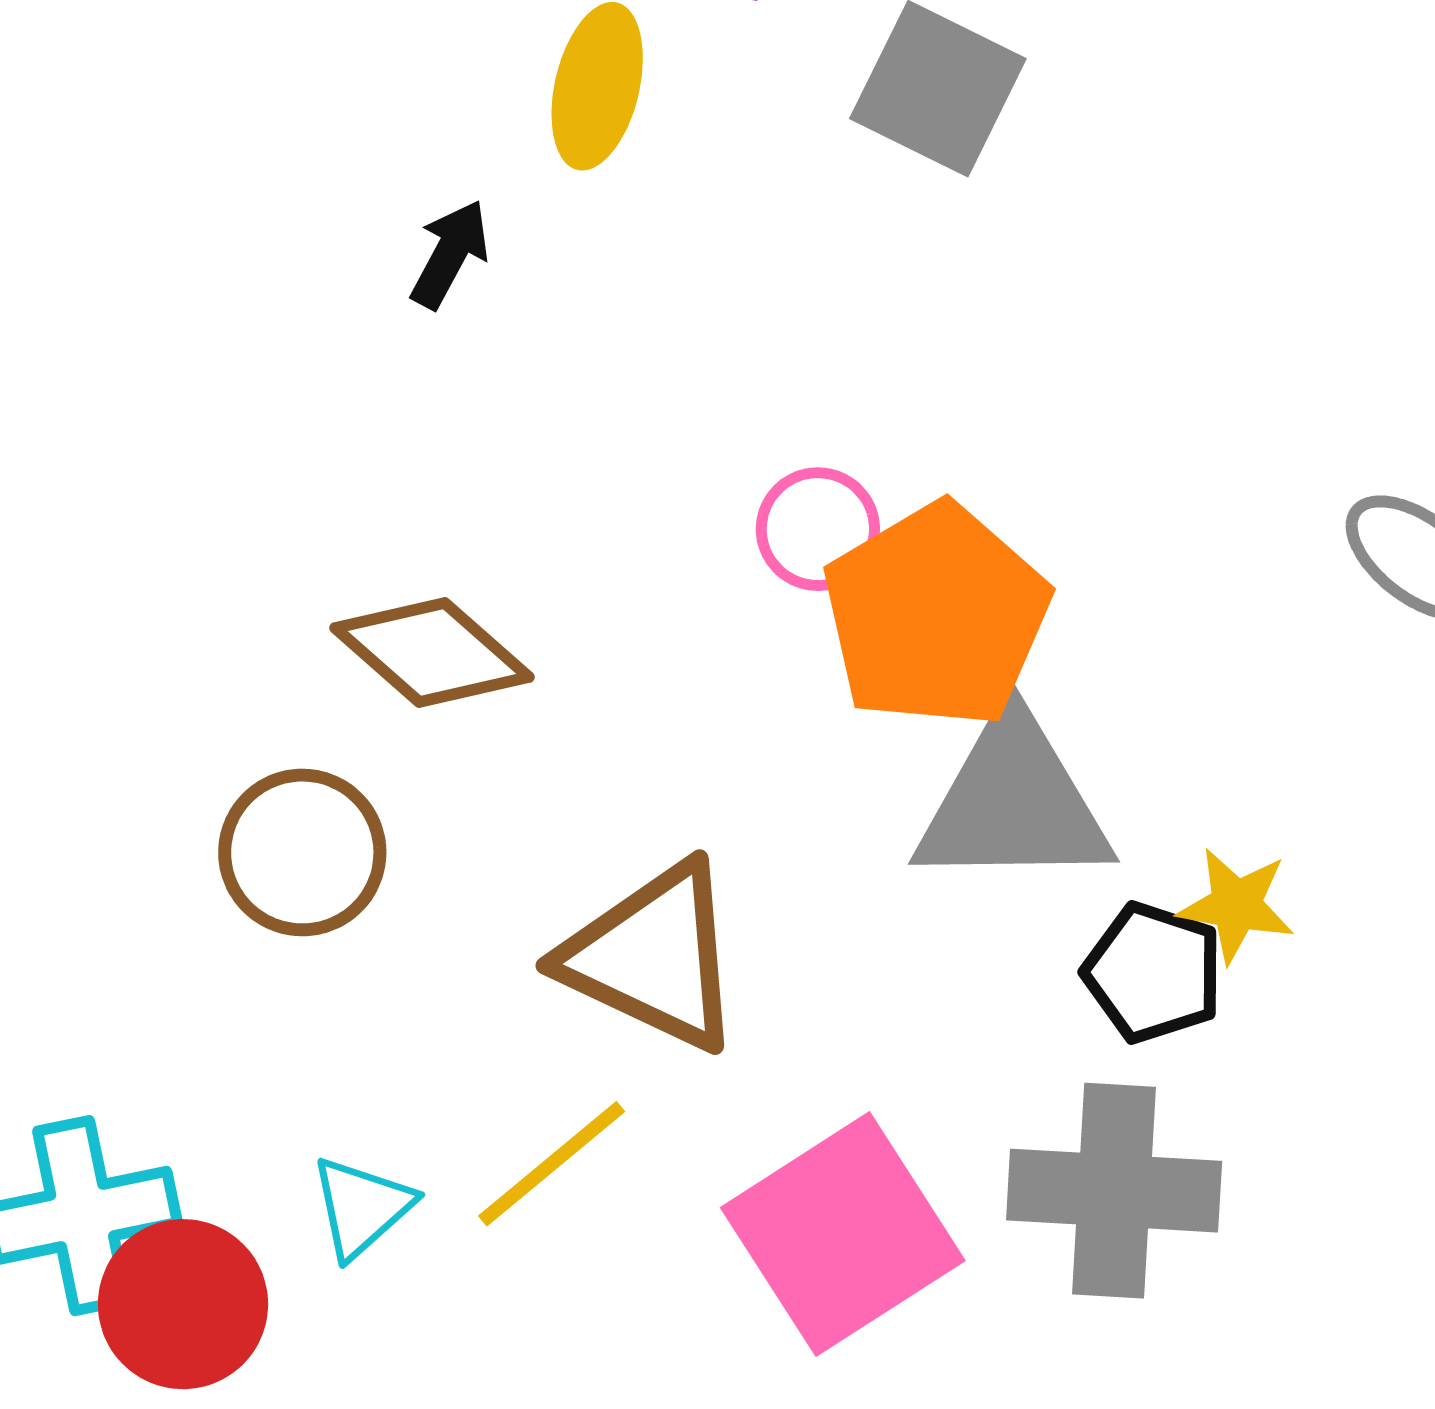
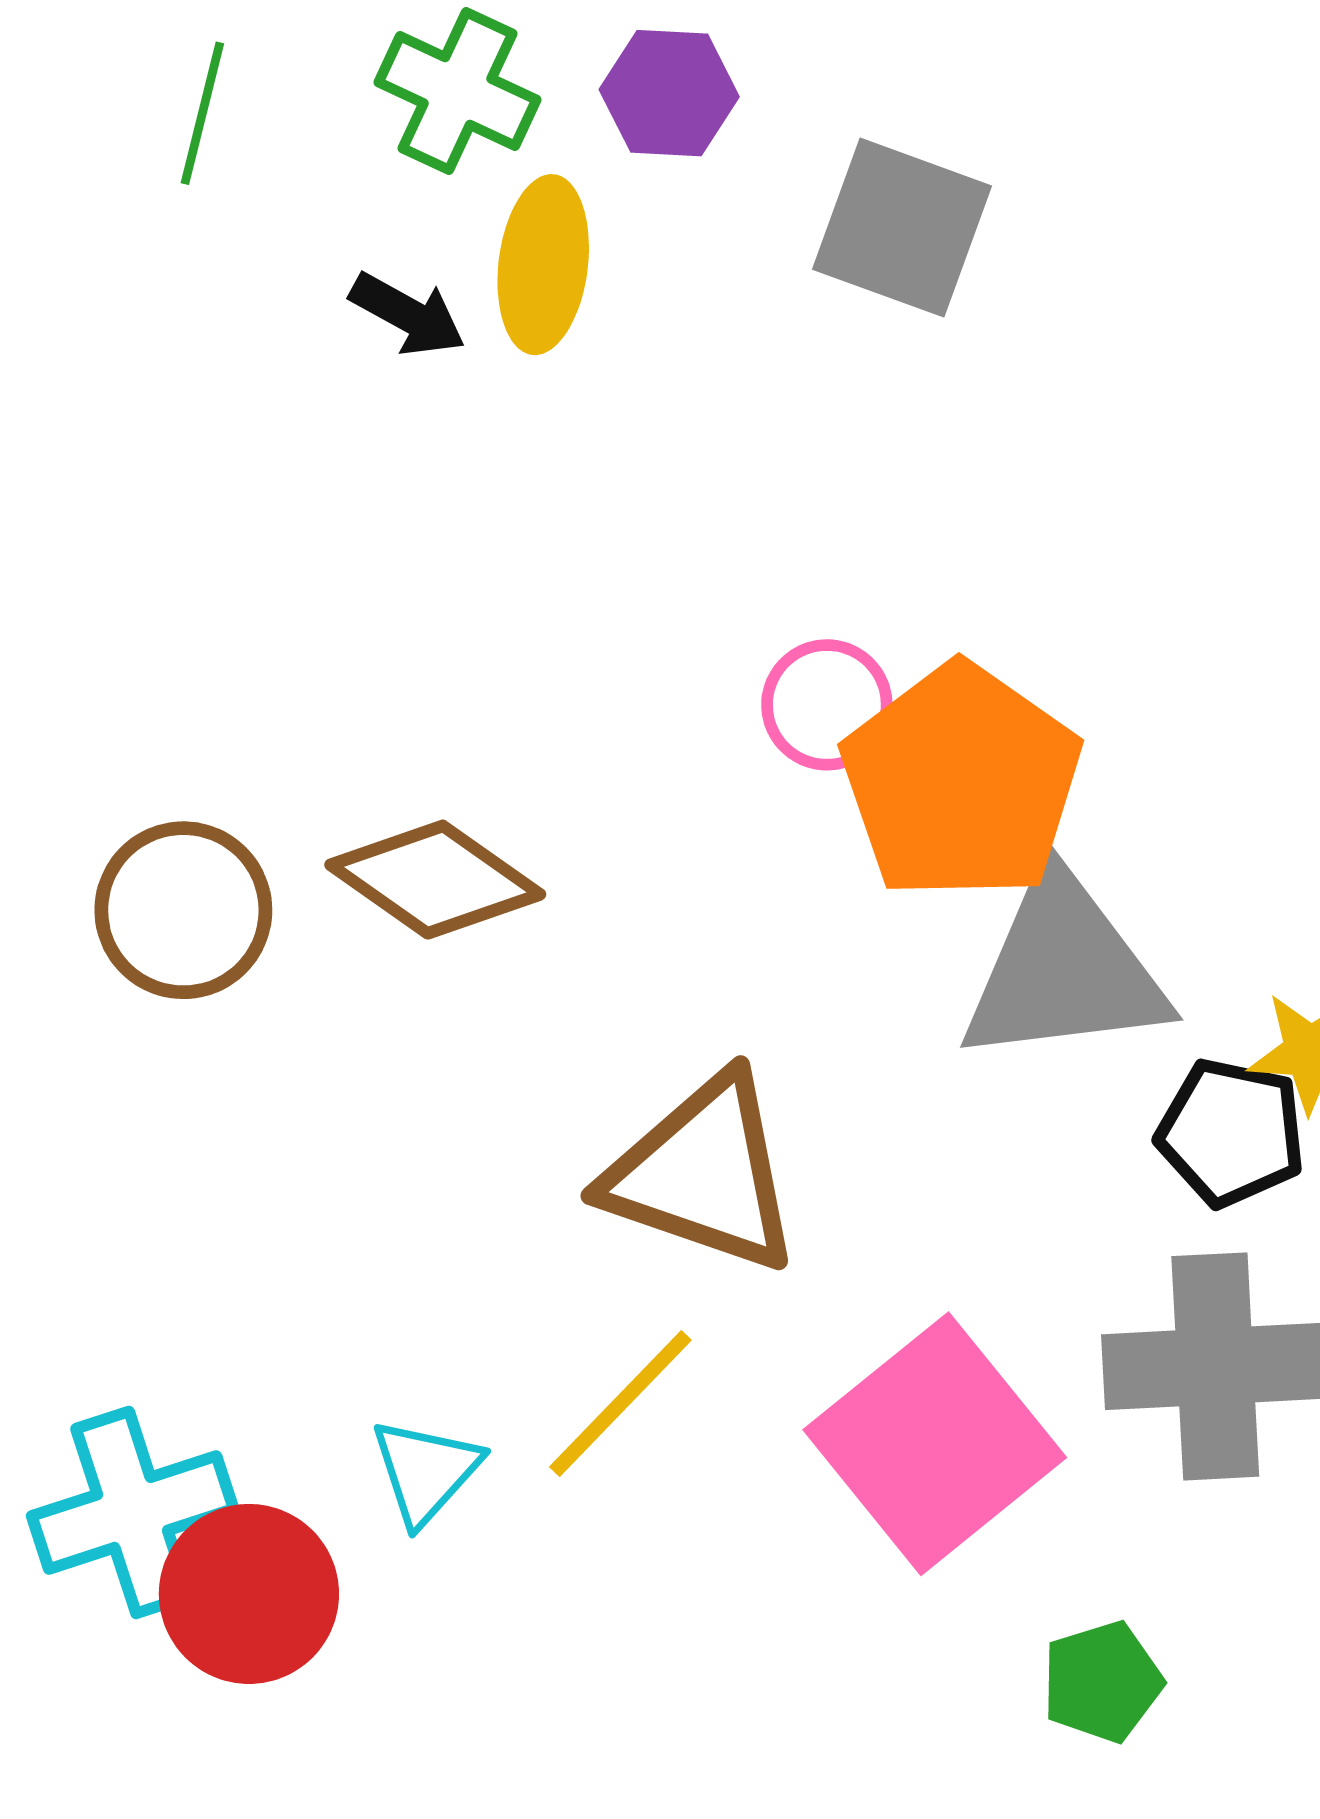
black arrow: (450, 254) -> (408, 314), moved, turned 97
brown circle: (302, 852) -> (183, 910), moved

